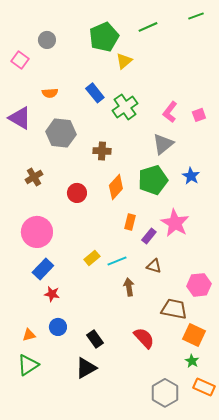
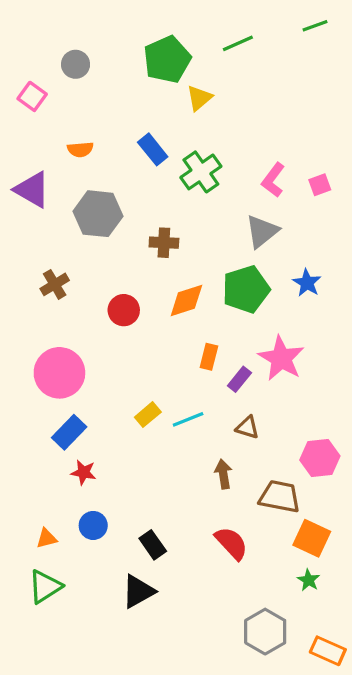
orange diamond: (116, 187) -> (186, 301), turned 30
brown arrow: (129, 287) -> (223, 474), moved
orange rectangle: (204, 387) -> (328, 651), moved

